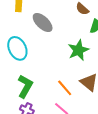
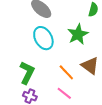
cyan ellipse: (17, 48) -> (43, 38), moved

